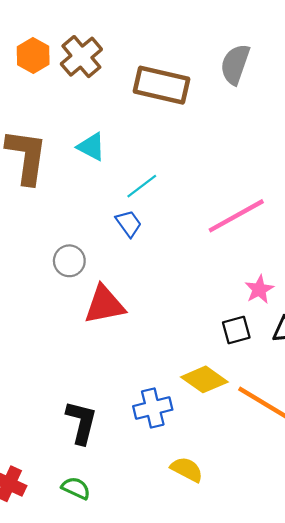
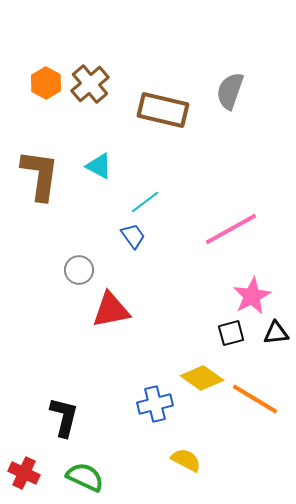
pink star: (259, 289) -> (252, 296), size x1.4
black L-shape: (81, 422) -> (64, 417), moved
green semicircle: (76, 488) -> (85, 477), size x1.4

